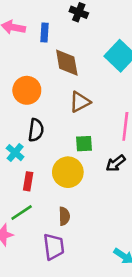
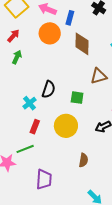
orange circle: (27, 90) -> (50, 33), moved
brown triangle: (80, 102) -> (99, 76), moved
green square: (84, 144) -> (77, 98), moved
brown semicircle: (64, 216) -> (83, 160), moved

